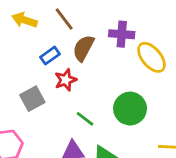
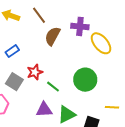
blue rectangle: (50, 56) -> (12, 51), moved
red star: (66, 80) -> (35, 72), moved
gray square: (32, 99) -> (14, 82), moved, turned -30

